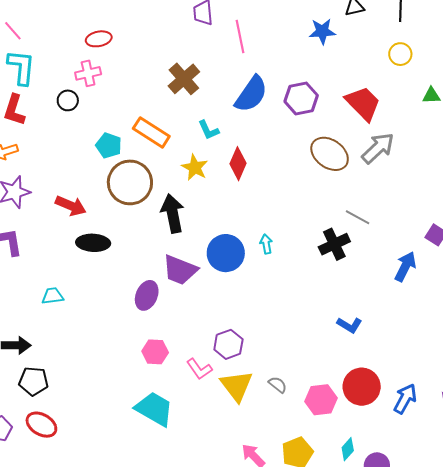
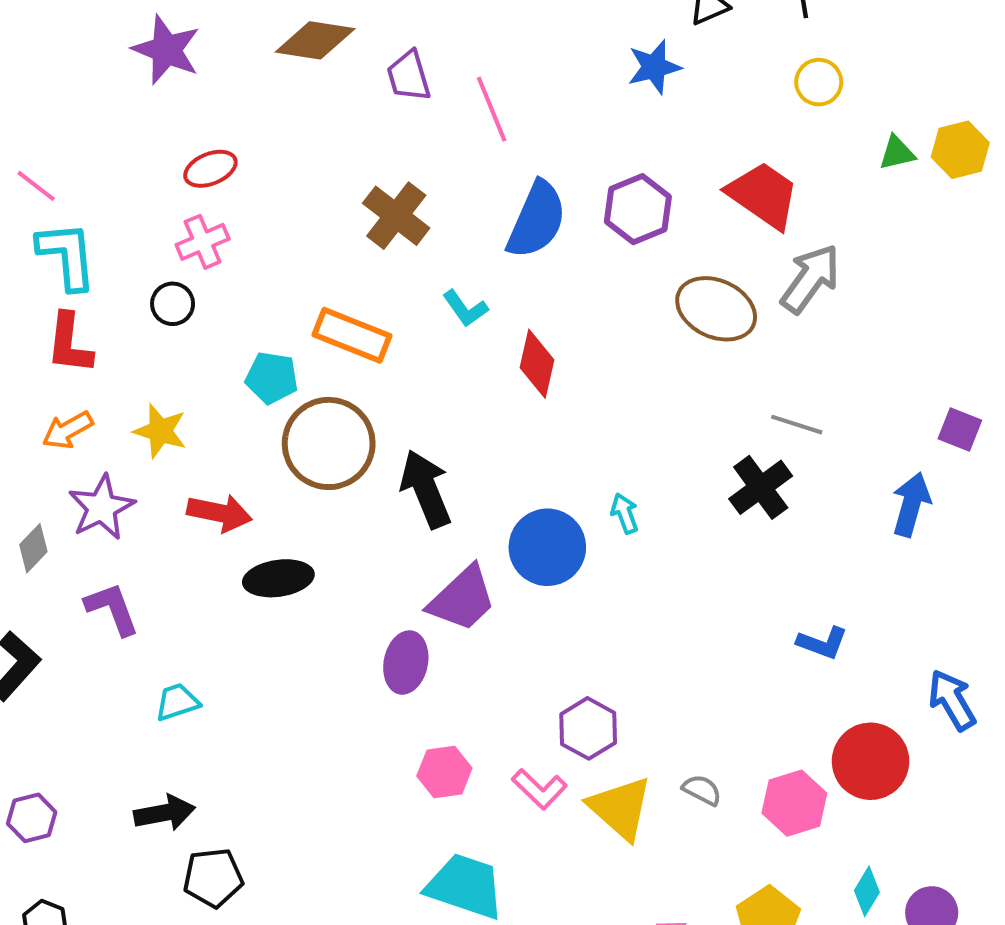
yellow star: (195, 168) -> (160, 431), moved
purple trapezoid: (180, 270) -> (462, 599), turned -54
cyan trapezoid: (53, 296) -> (177, 702), moved
blue arrow: (405, 399) -> (952, 700), moved, turned -48

